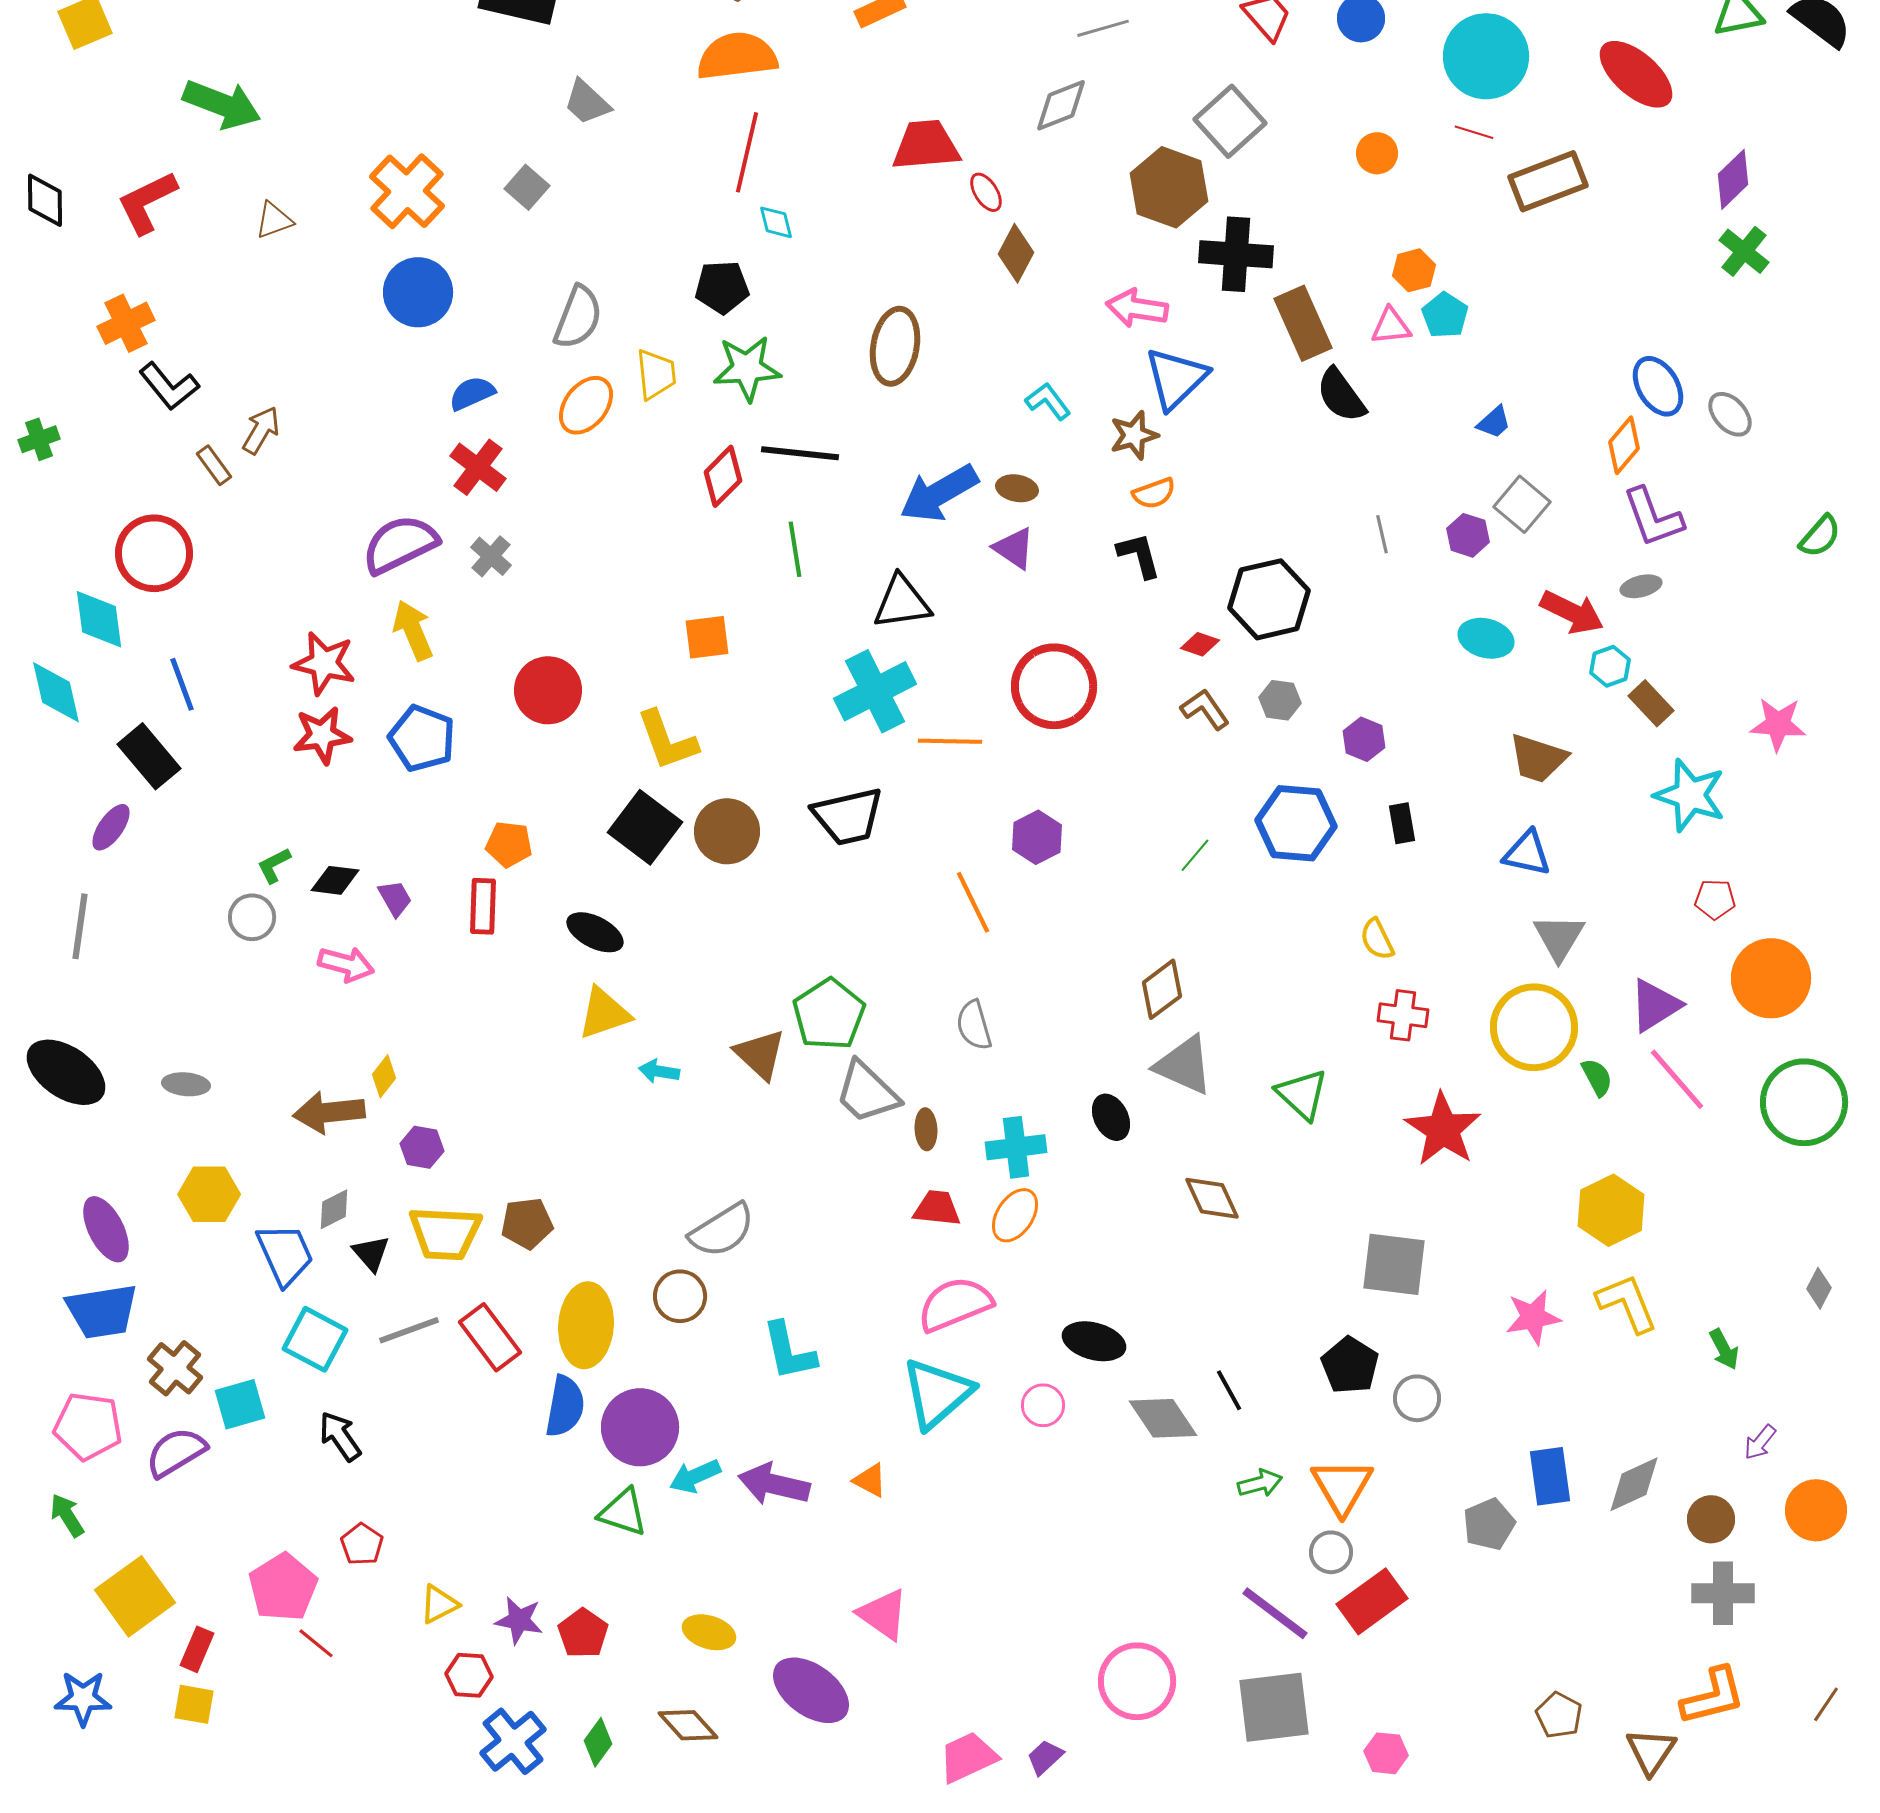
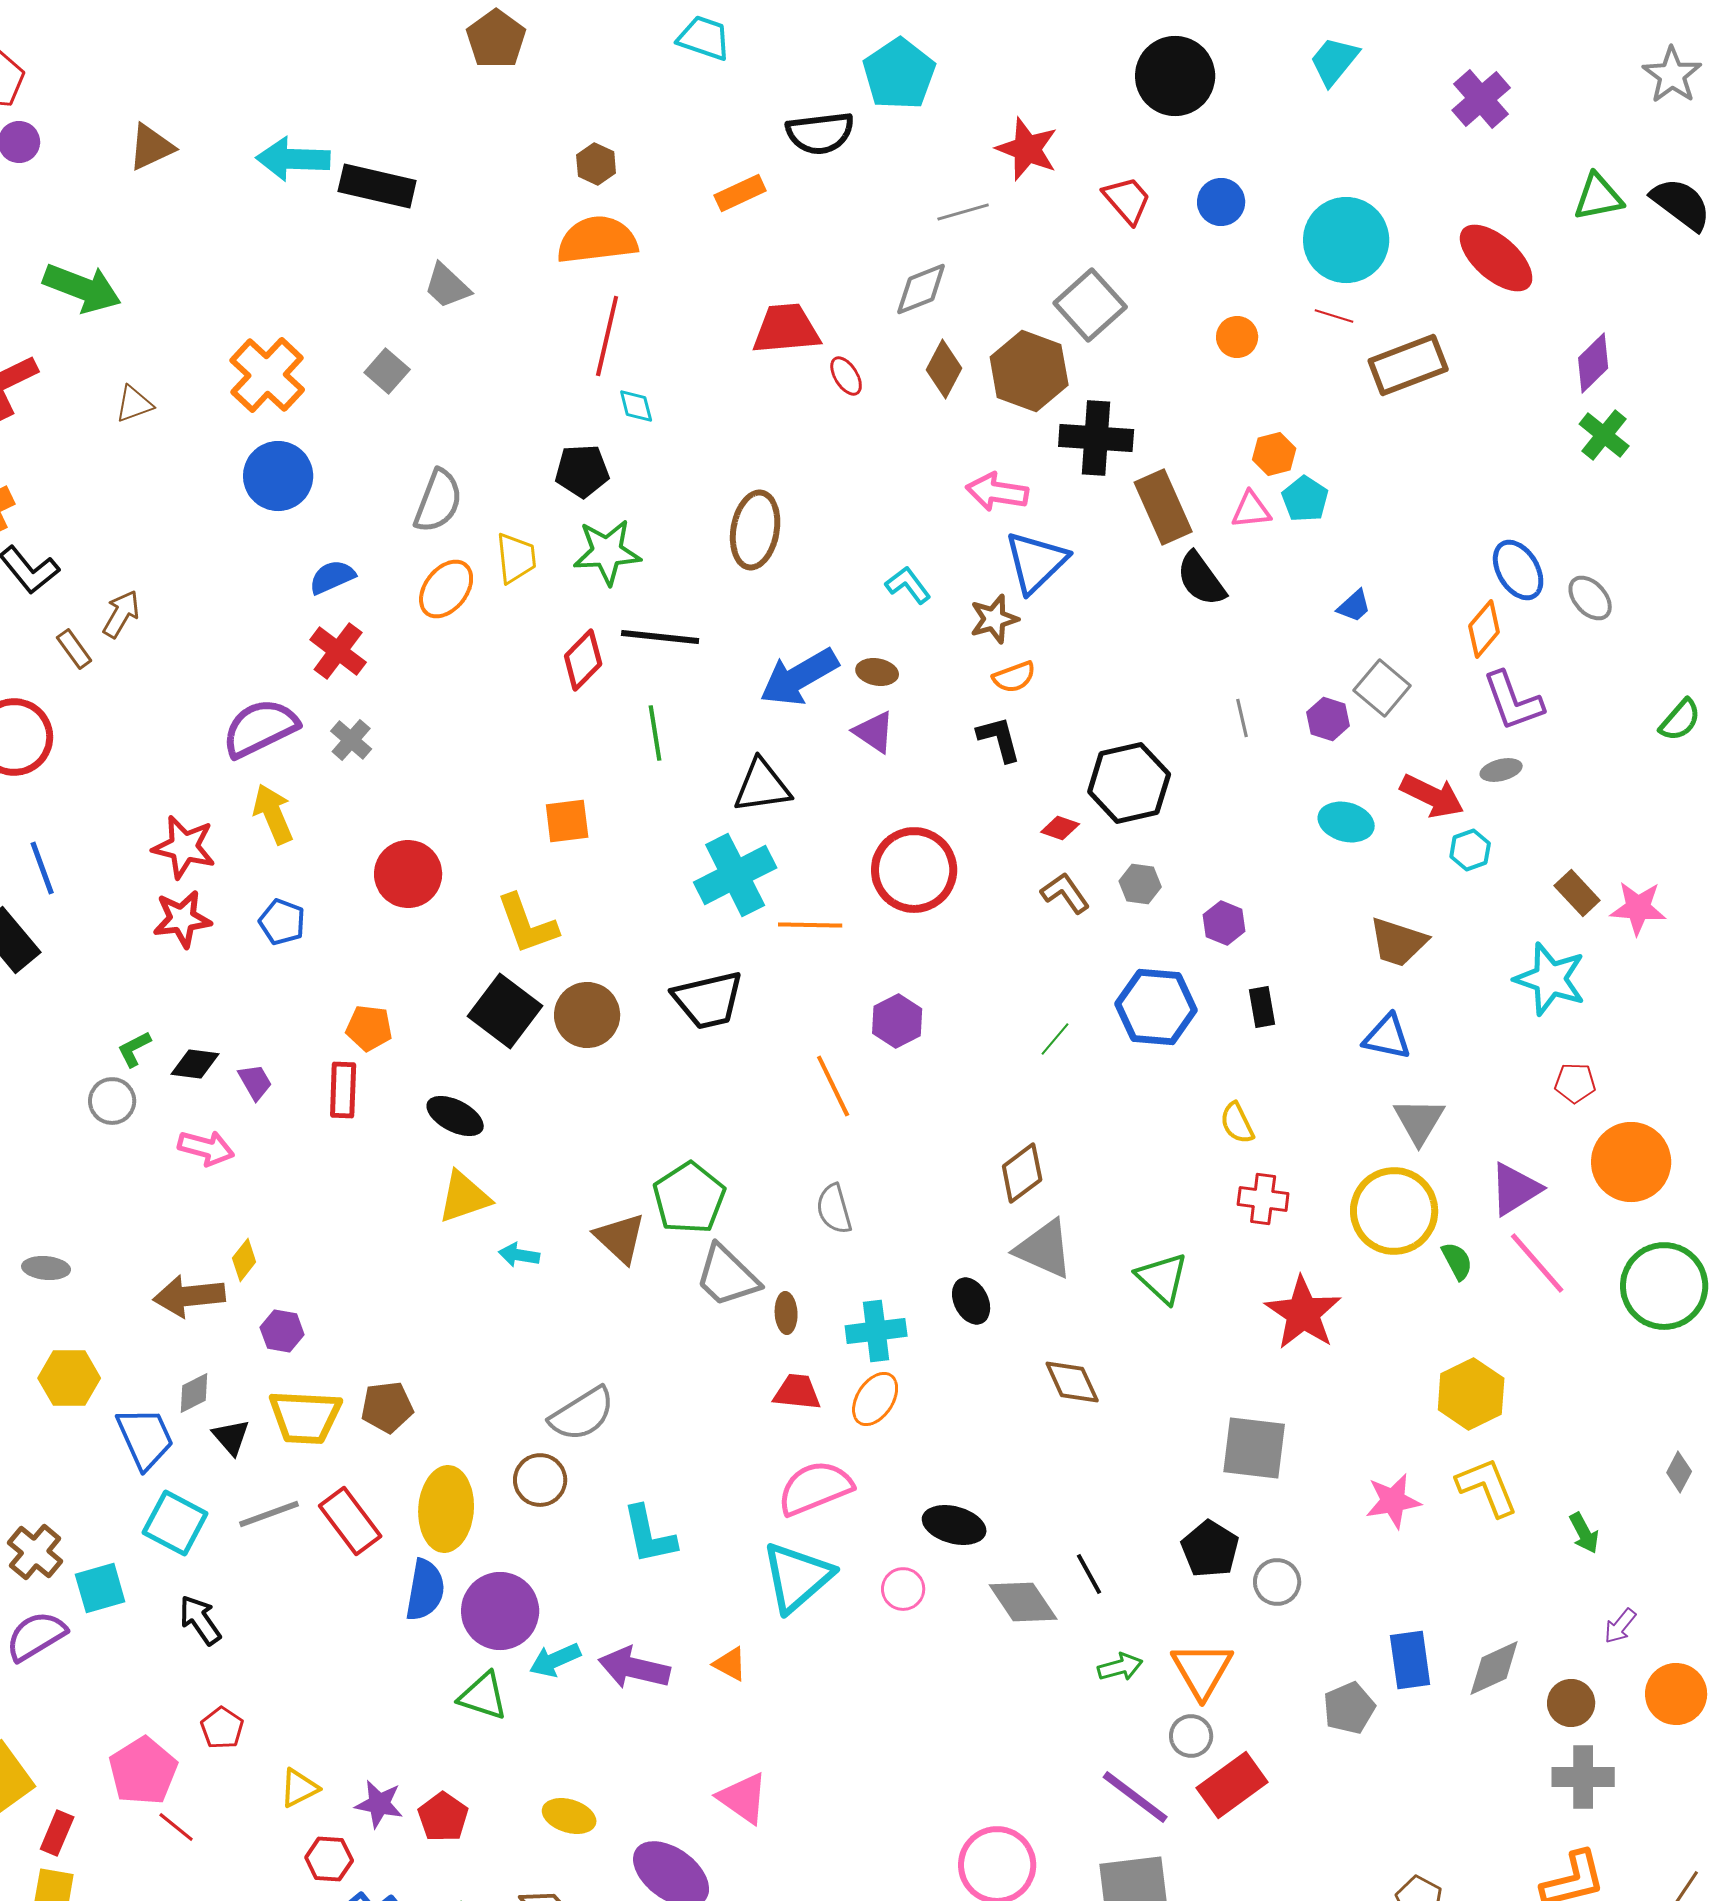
brown diamond: (1016, 253) -> (944, 369), moved
brown rectangle: (1651, 703) -> (1577, 893), moved
blue pentagon: (422, 738) -> (282, 922), size x0.7

